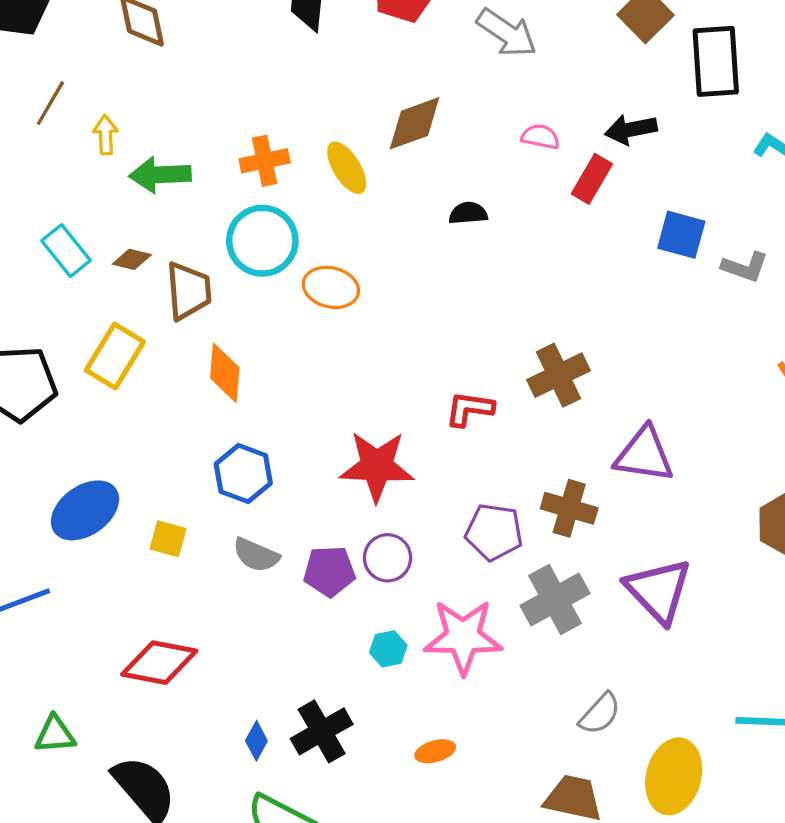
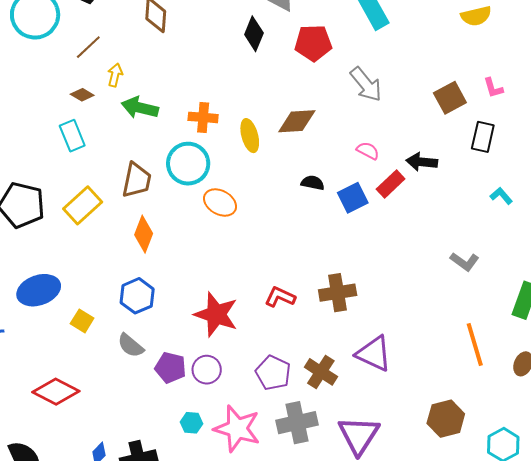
black rectangle: (716, 61) -> (483, 137), size x0.7
blue square: (681, 235) -> (353, 198), moved, turned 32
brown diamond: (132, 259) -> (82, 95), moved

